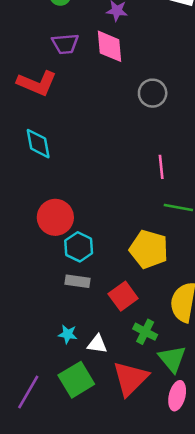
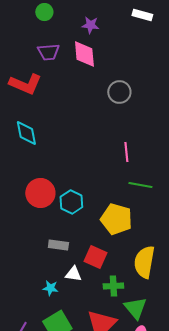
cyan hexagon: (79, 247) -> (71, 202), moved
red square: (123, 296) -> (95, 257), turned -30
green cross: (145, 332) -> (113, 286), turned -30
white triangle: (97, 344) -> (73, 274), moved

